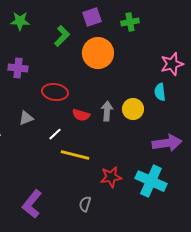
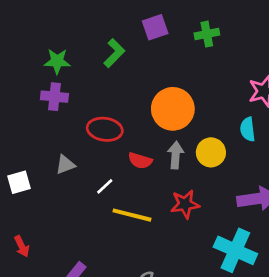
green star: (20, 21) -> (57, 61), moved
orange circle: (98, 53) -> (173, 109), moved
red star: (111, 177) -> (185, 204), moved

